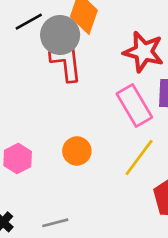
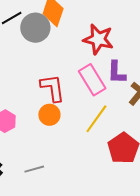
red L-shape: (66, 63) -> (53, 88), moved

